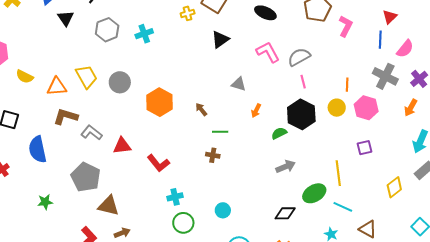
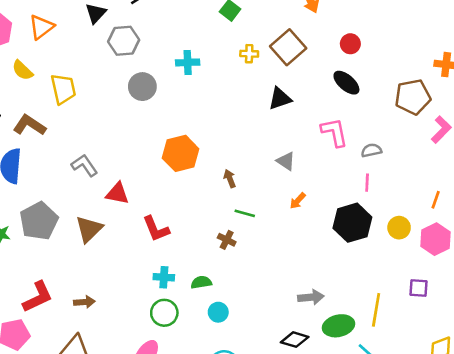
gray hexagon: (107, 30) -> (124, 41), moved
gray semicircle: (299, 57) -> (371, 150), size x0.7
yellow trapezoid: (86, 77) -> (63, 89), moved
gray circle: (120, 82) -> (142, 87), moved
orange line: (347, 85) -> (436, 200), moved
orange triangle: (57, 87) -> (41, 27), moved, turned -50
brown L-shape: (66, 116) -> (29, 125), moved
green semicircle: (279, 133) -> (201, 282), moved
gray arrow: (286, 167) -> (311, 297), moved
gray pentagon: (86, 177) -> (39, 221), moved
brown triangle: (109, 206) -> (89, 229), moved, turned 45

